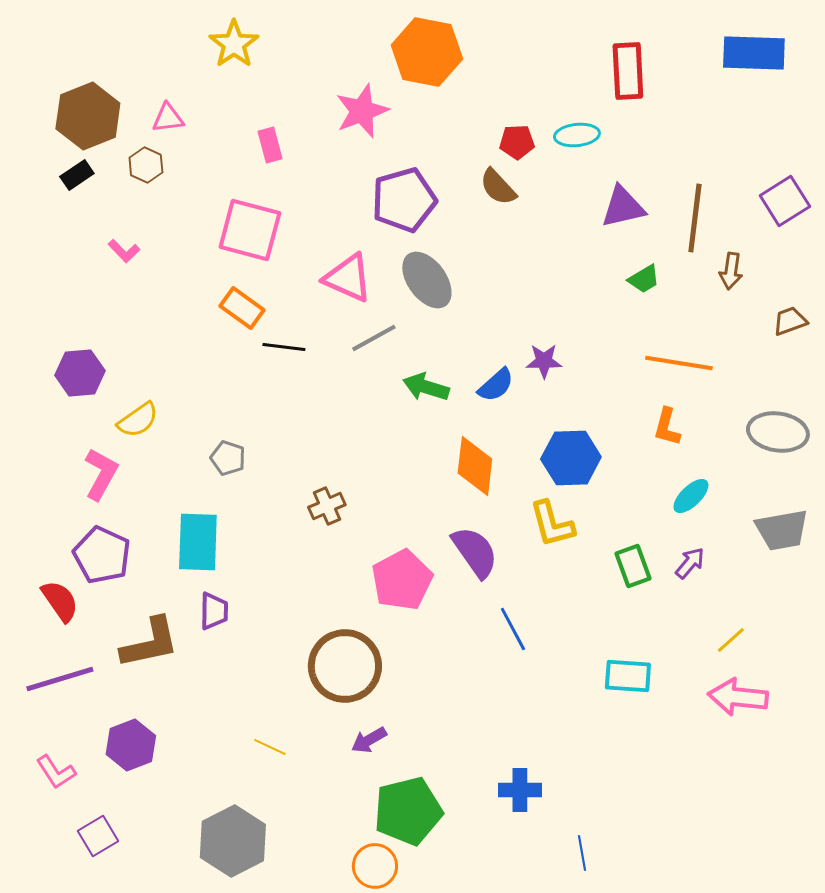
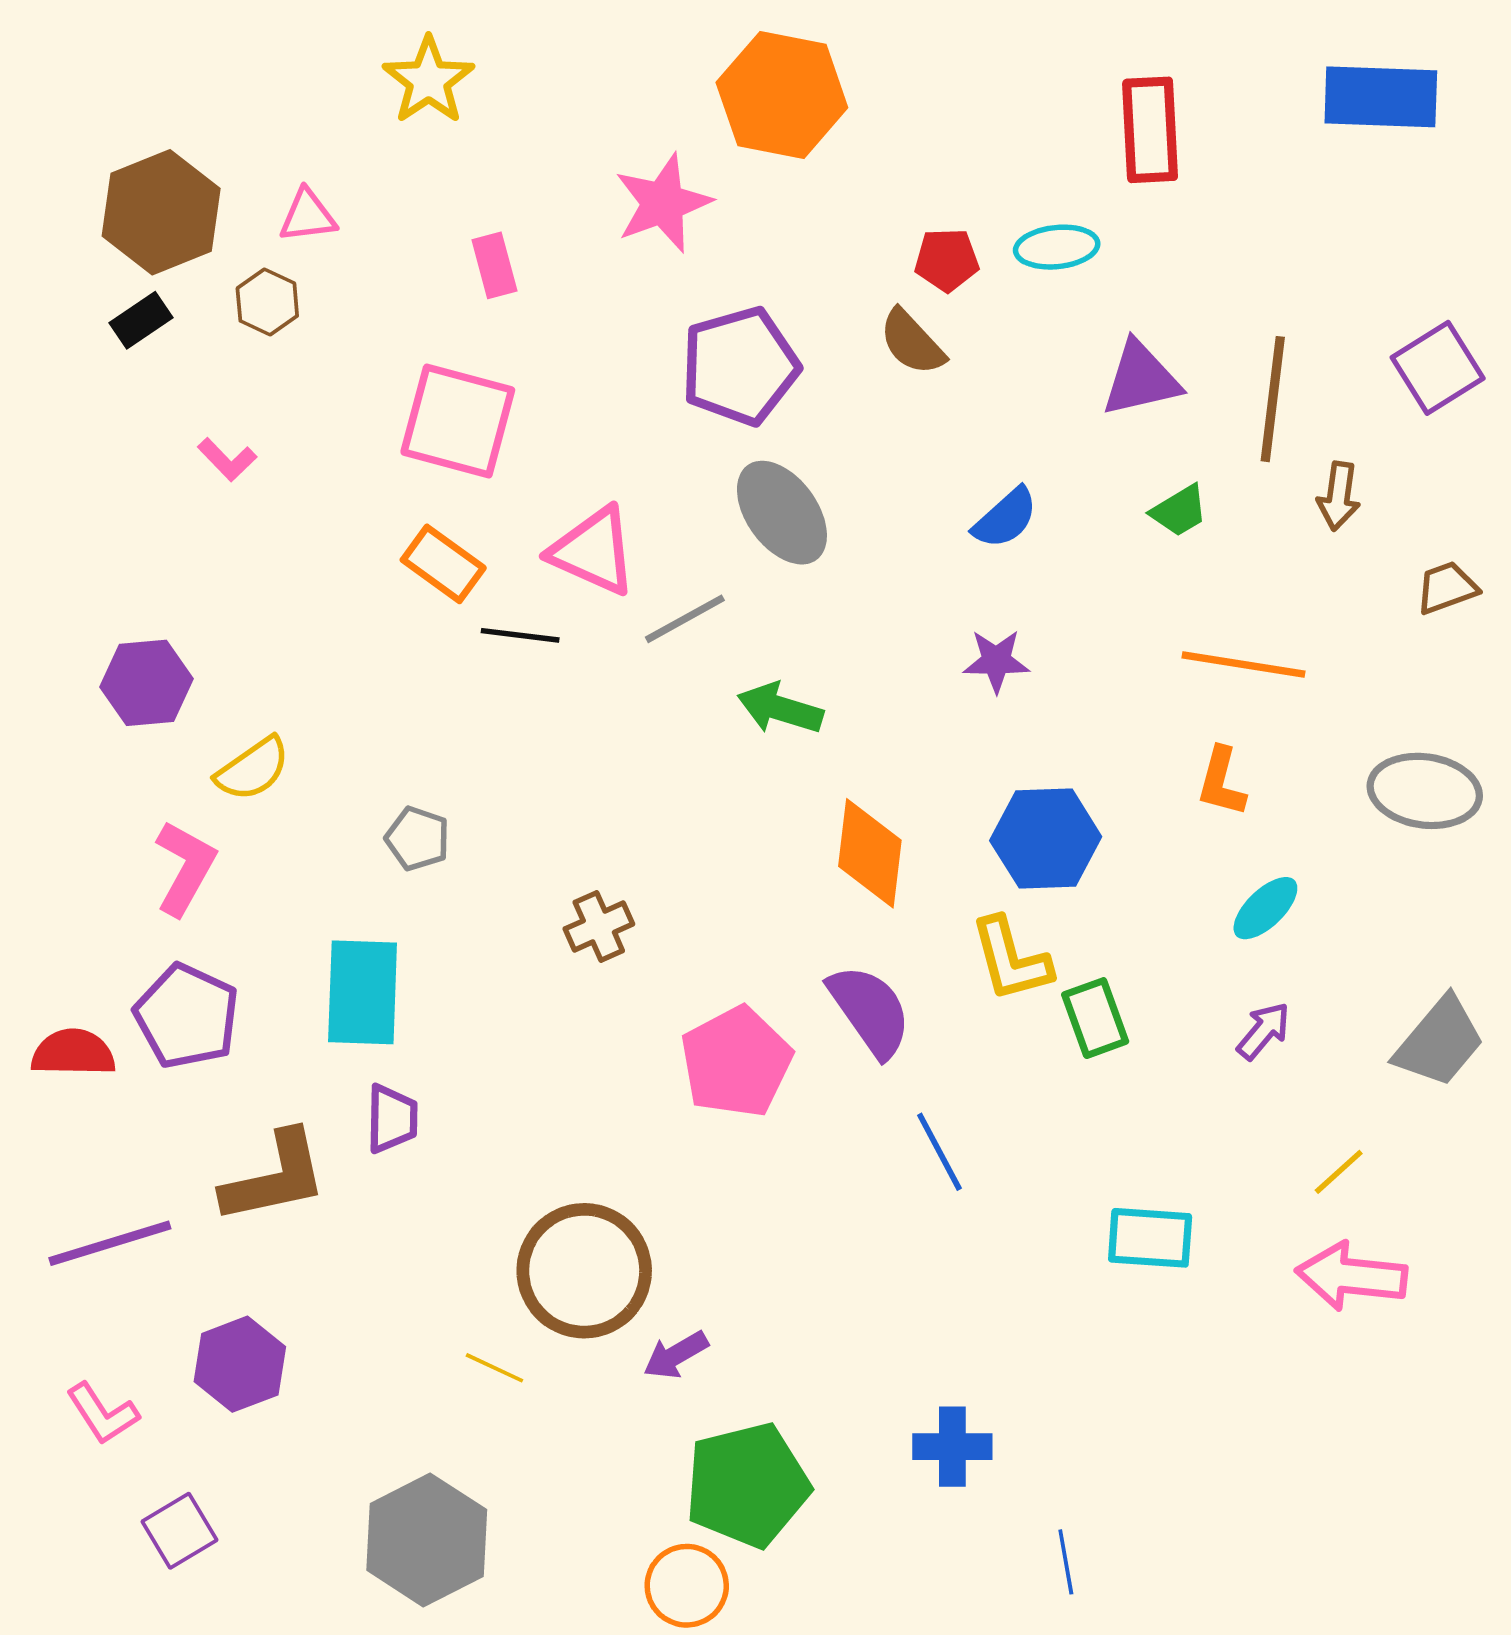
pink triangle: (348, 278) -> (593, 551), moved
blue semicircle: (496, 385) -> (1005, 518), moved
gray trapezoid: (782, 530) -> (1439, 1042), moved, turned -40
green rectangle: (633, 566) -> (1095, 1018), moved
red semicircle: (60, 601) -> (73, 1053), moved, turned -54
brown circle: (345, 666) -> (584, 1271), moved

